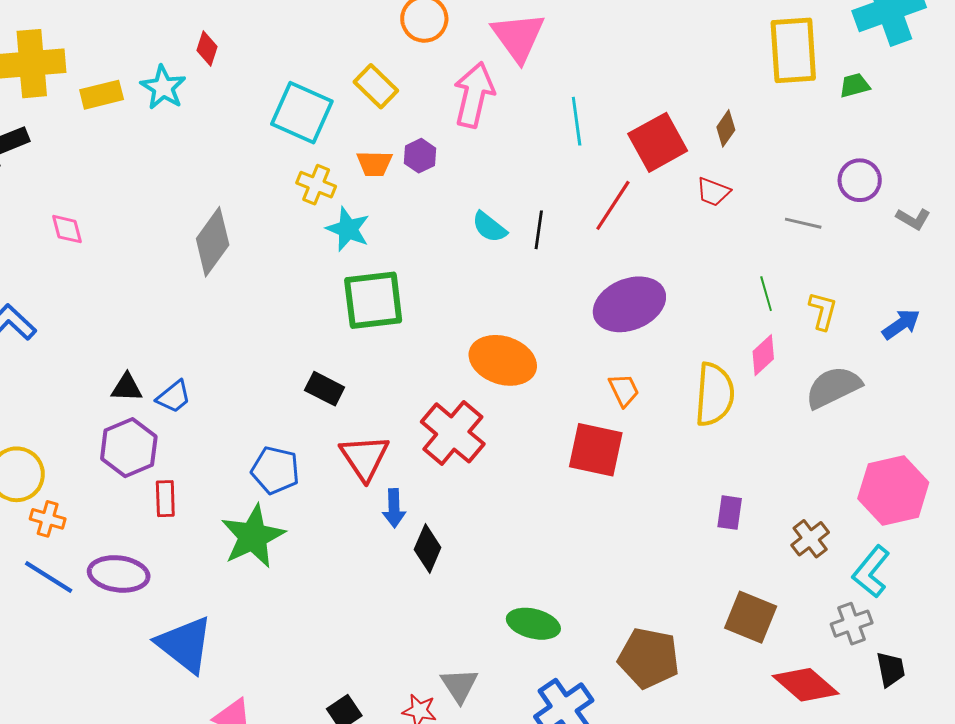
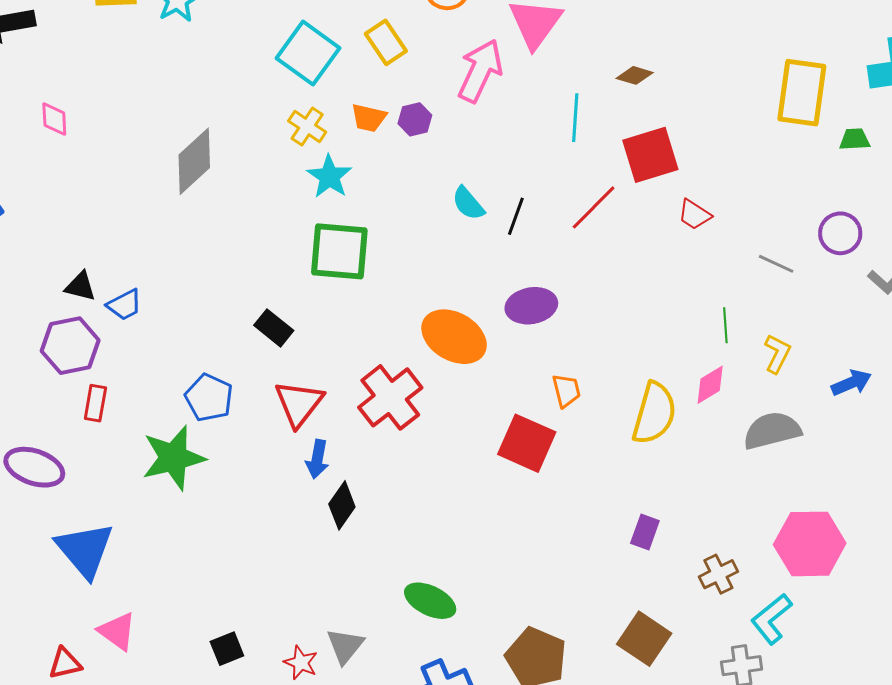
brown diamond: (726, 128) -> (635, 75), moved, turned 60
purple ellipse: (629, 304) -> (531, 306), moved, size x0.7

